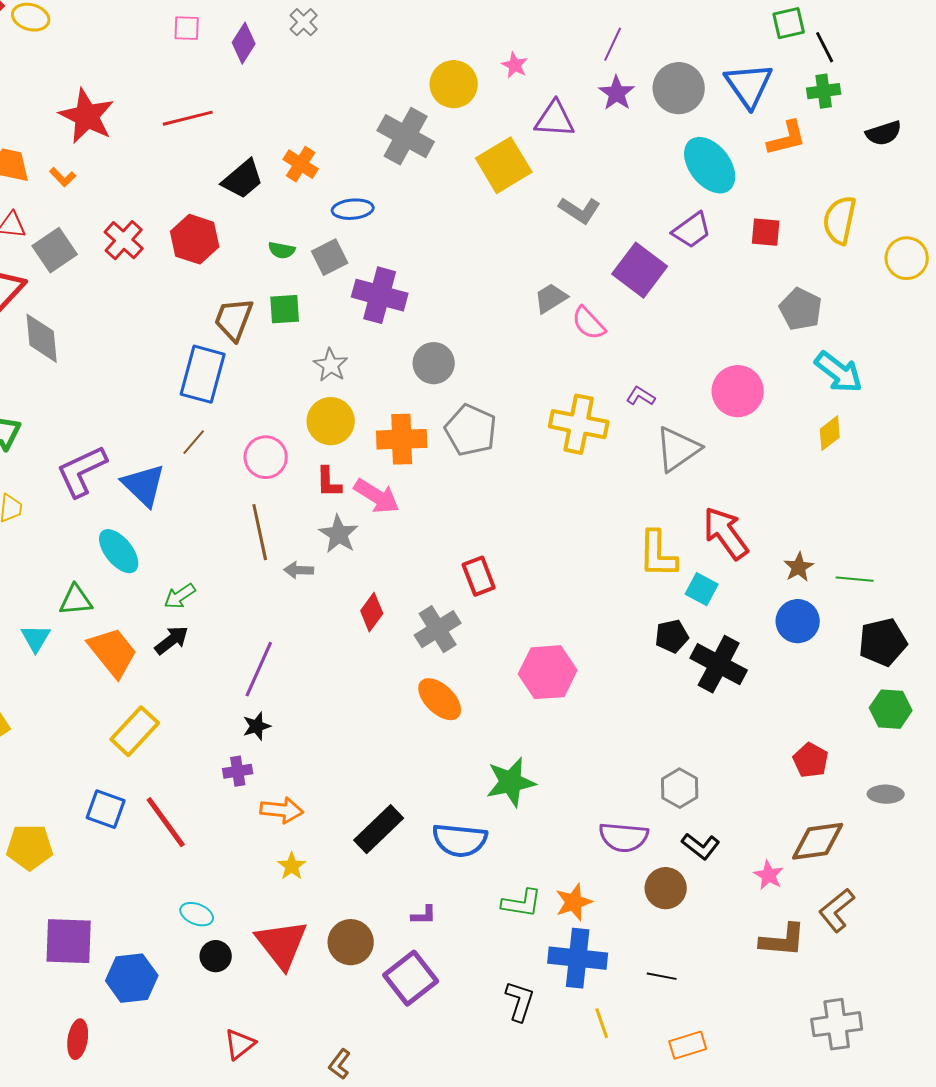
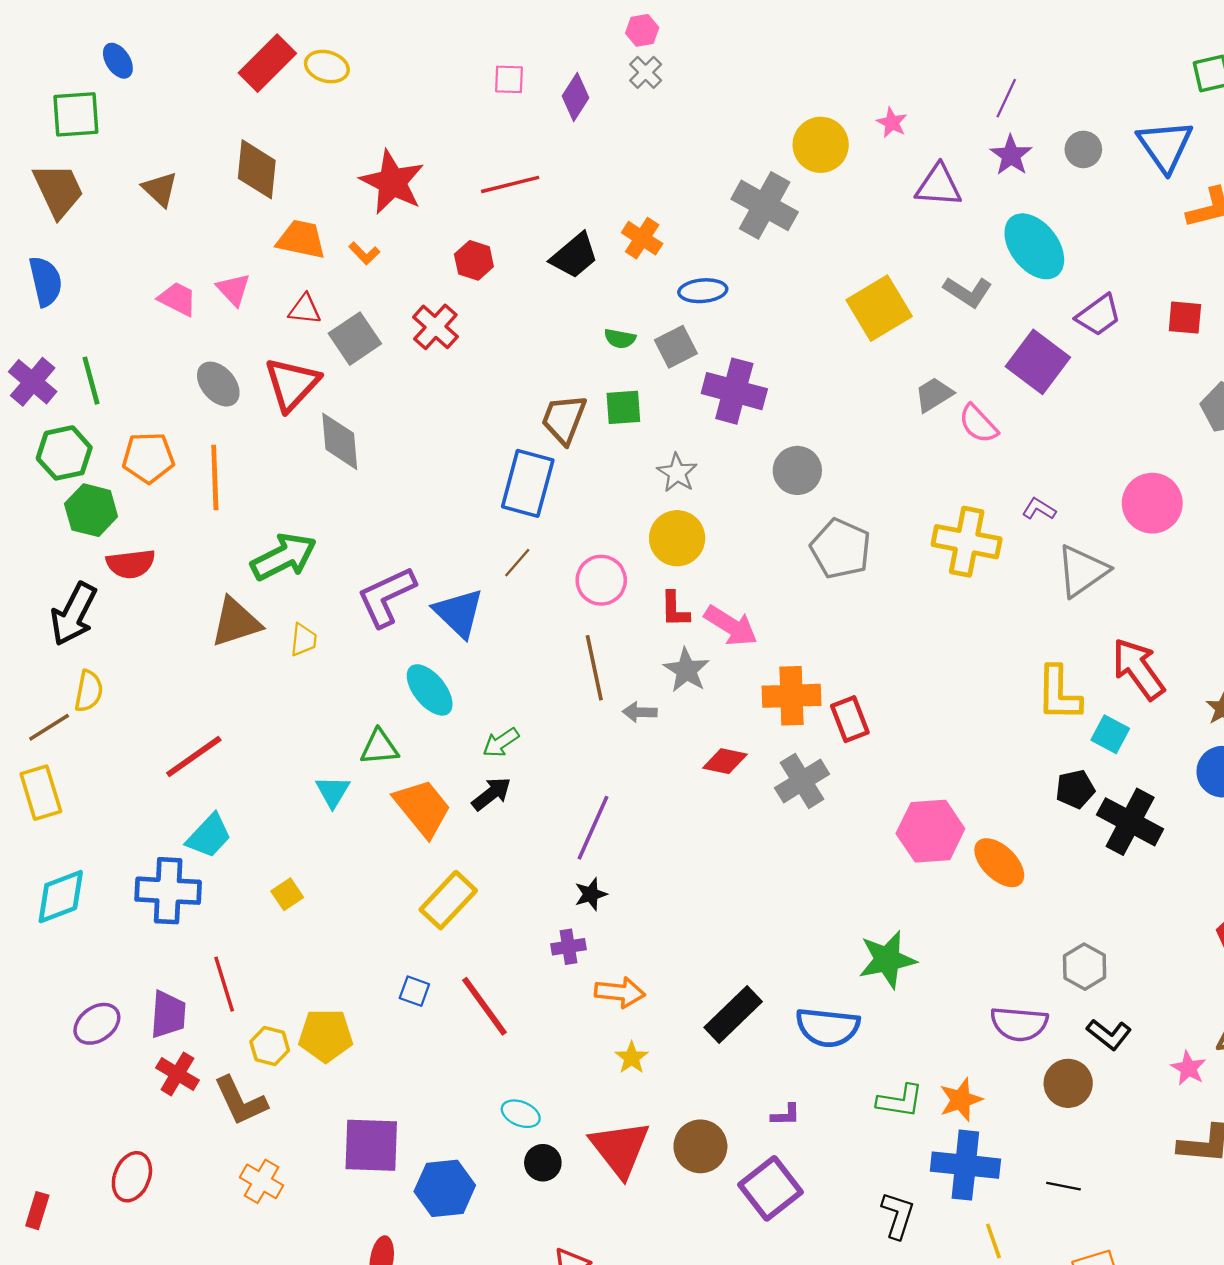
gray circle: (679, 88) -> (1083, 149), size x0.6
yellow square: (504, 165) -> (879, 308), moved
cyan ellipse: (710, 165) -> (1034, 246), moved
red hexagon: (195, 239) -> (474, 260), moved, size x0.7
orange cross: (402, 439) -> (791, 696), moved
red diamond: (372, 612) -> (725, 761), turned 66
orange ellipse: (440, 699) -> (999, 863), moved
blue square: (106, 809) -> (414, 991), size x0.7

